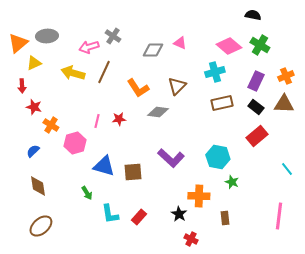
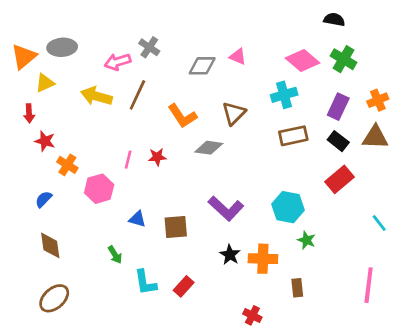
blue triangle: (104, 166) -> (137, 219), size x0.6
black star: (179, 214) -> (230, 255), moved

